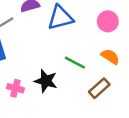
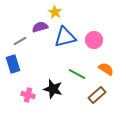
pink circle: (108, 21) -> (94, 40), moved

